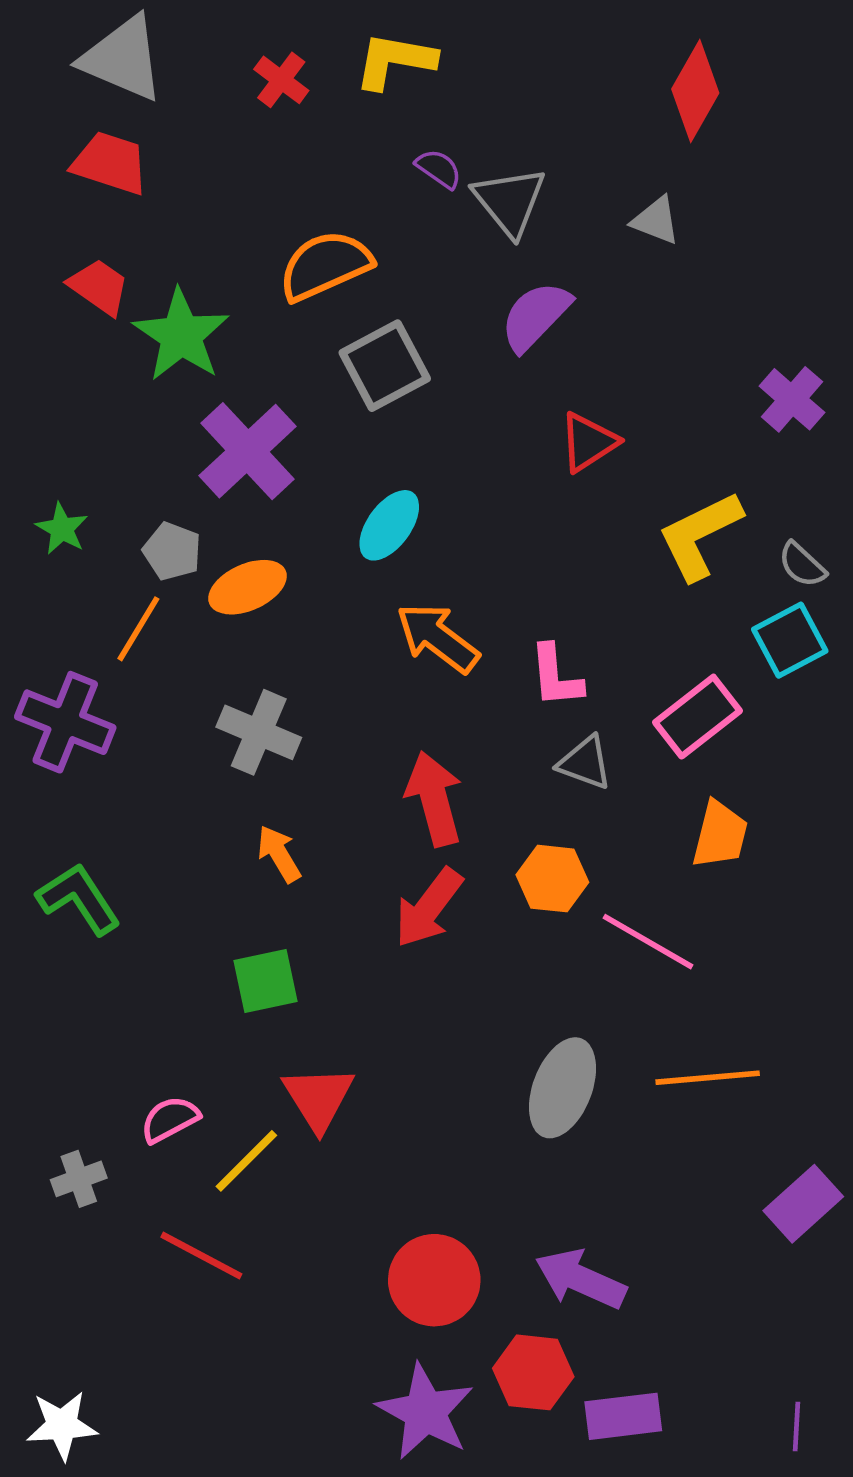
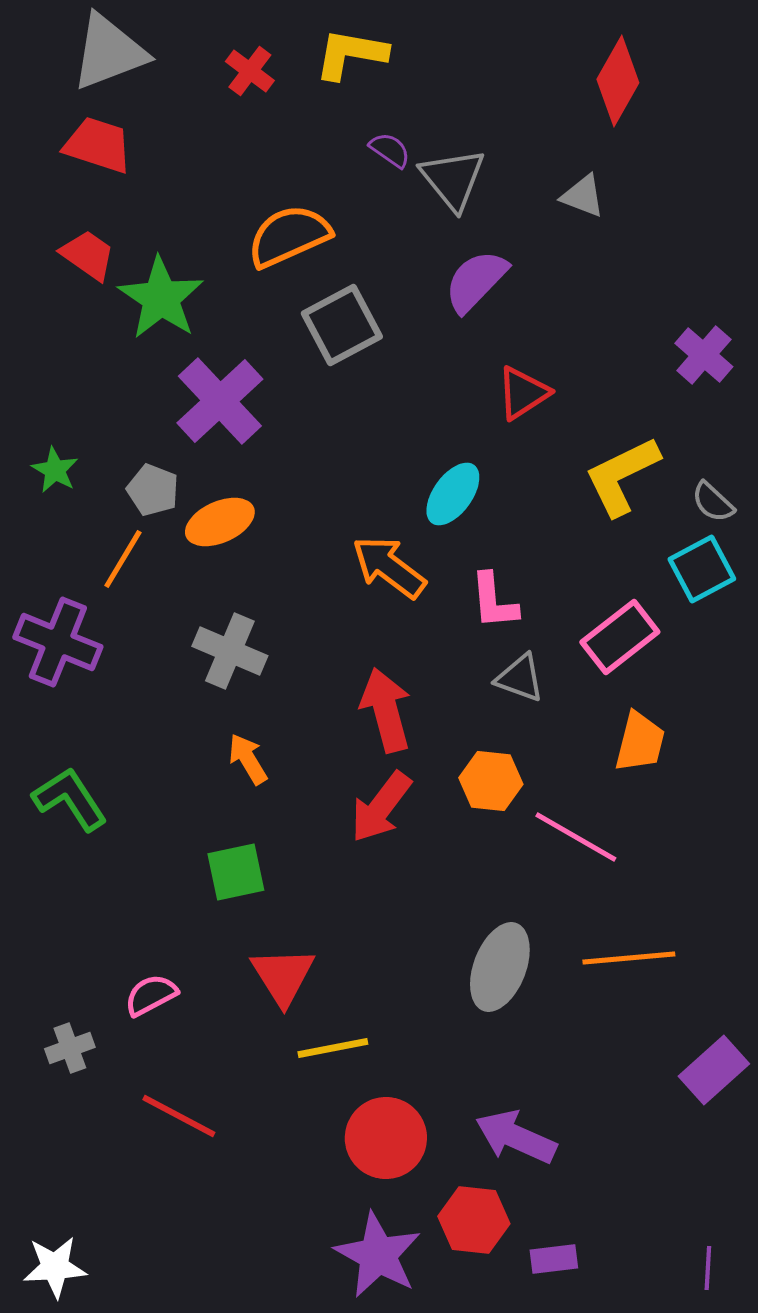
gray triangle: (123, 58) -> (109, 52), turned -44
cyan ellipse: (389, 525) -> (453, 494), moved
yellow line: (246, 1161) -> (333, 1048), moved, turned 34
purple rectangle: (623, 1416) -> (554, 1259), size x0.7

